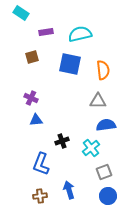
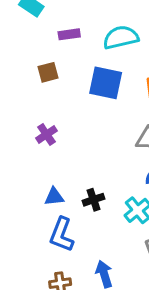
purple cross: (31, 98) -> (46, 134), turned 32
blue triangle: (36, 120) -> (54, 197), moved

